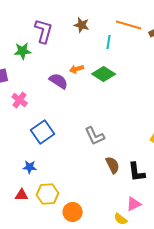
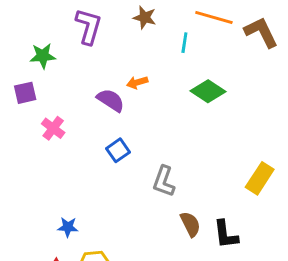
green star: (23, 51) -> (43, 56), moved
green diamond: (104, 74) -> (208, 91), moved
blue square: (43, 132) -> (118, 150), moved, size x0.7
gray L-shape: (95, 136) -> (164, 181), turned 45

